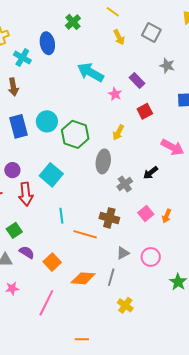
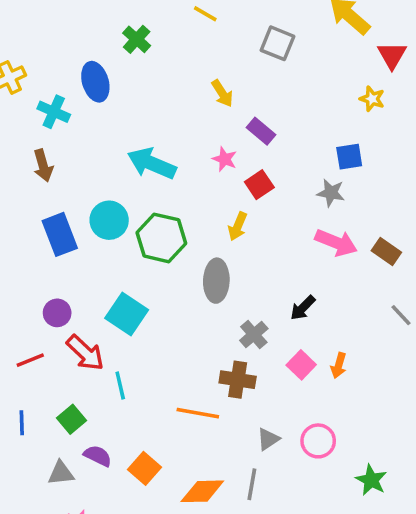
yellow arrow: (119, 37) -> (222, 93), moved
gray star: (167, 66) -> (331, 193), moved
cyan arrow: (90, 72) -> (152, 163), moved
red square: (145, 111) -> (259, 185), moved
black arrow: (151, 173) -> (303, 308), moved
gray cross: (125, 184) -> (254, 335), moved
red arrow: (26, 194) -> (85, 353), turned -35
cyan line: (61, 216) -> (120, 386), moved

